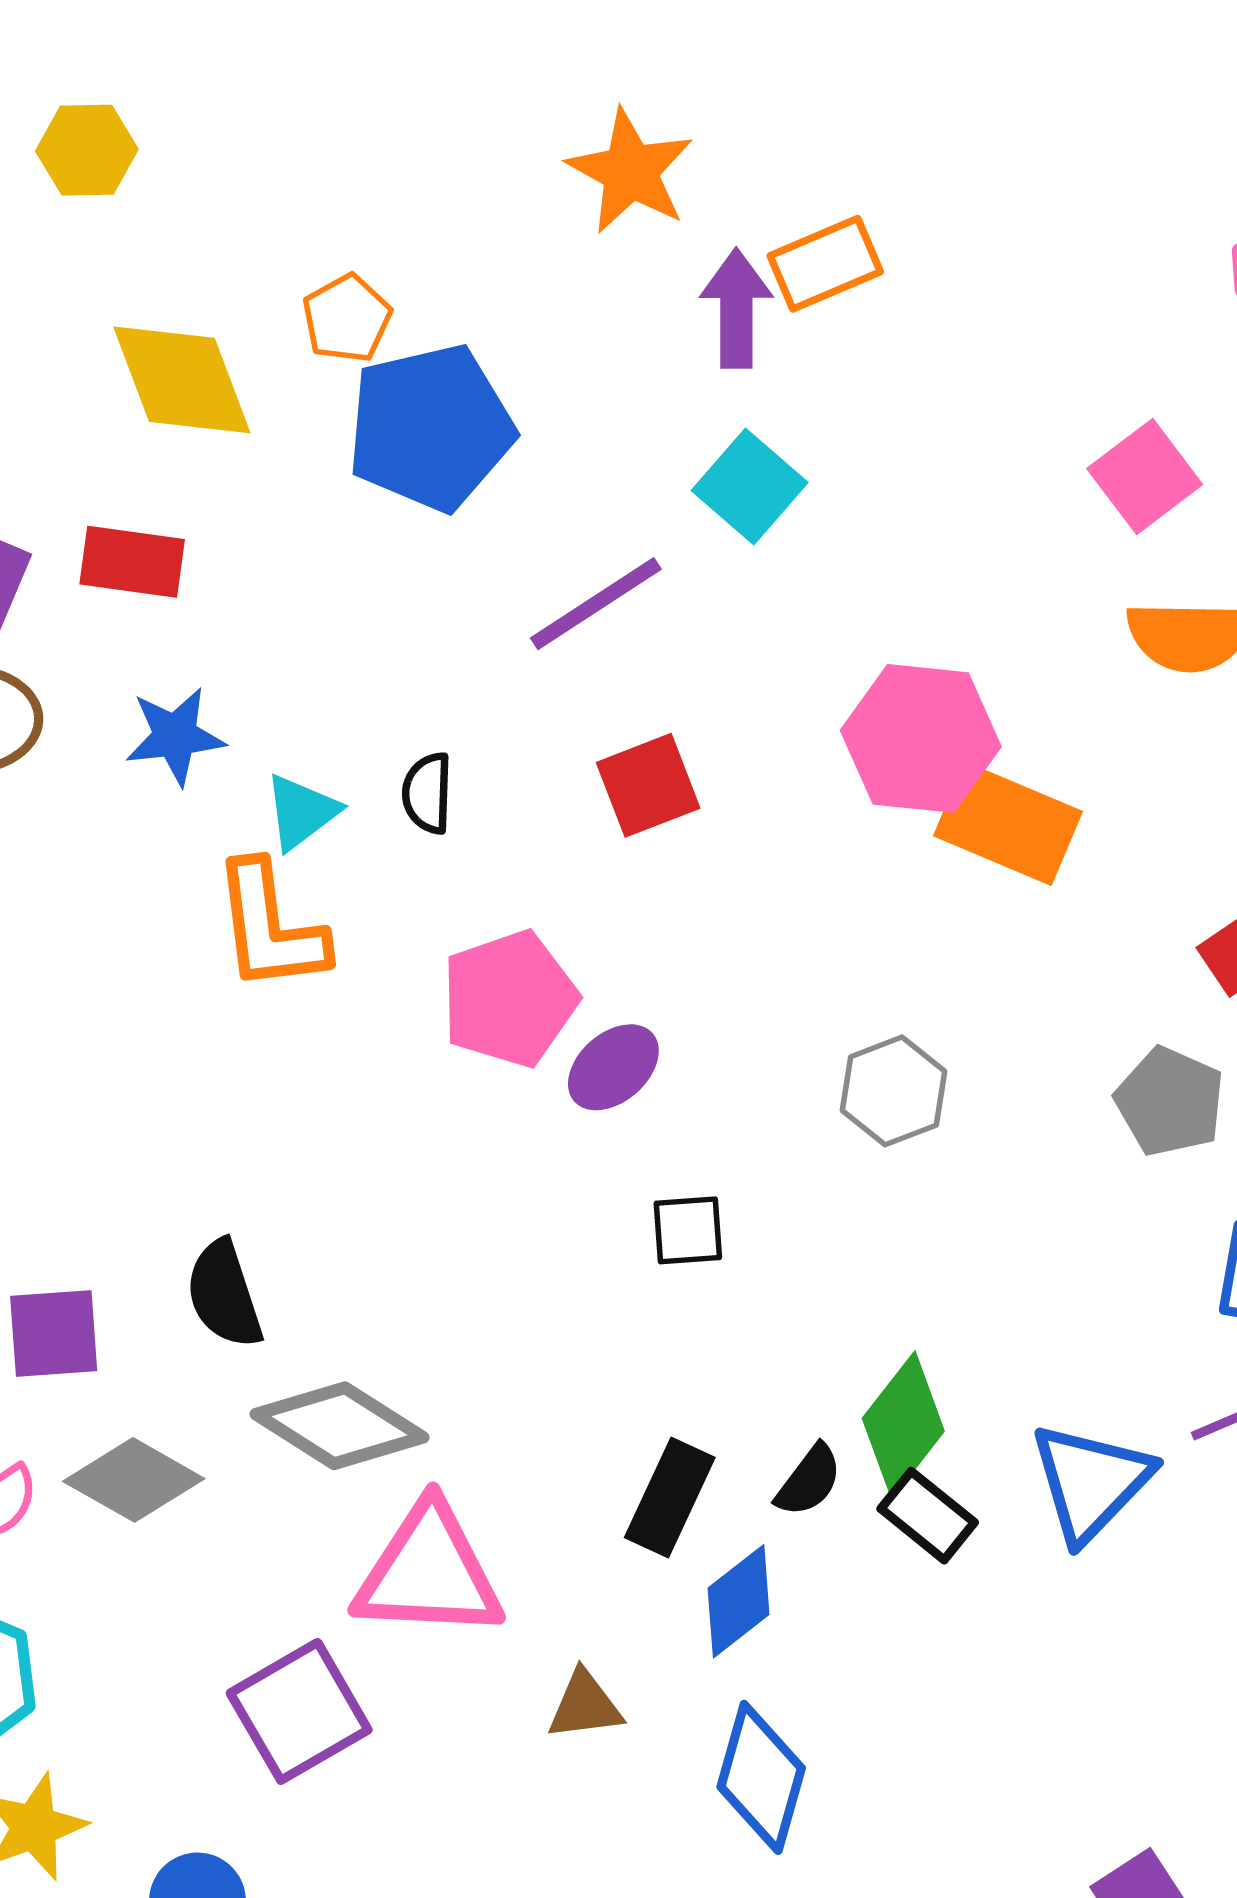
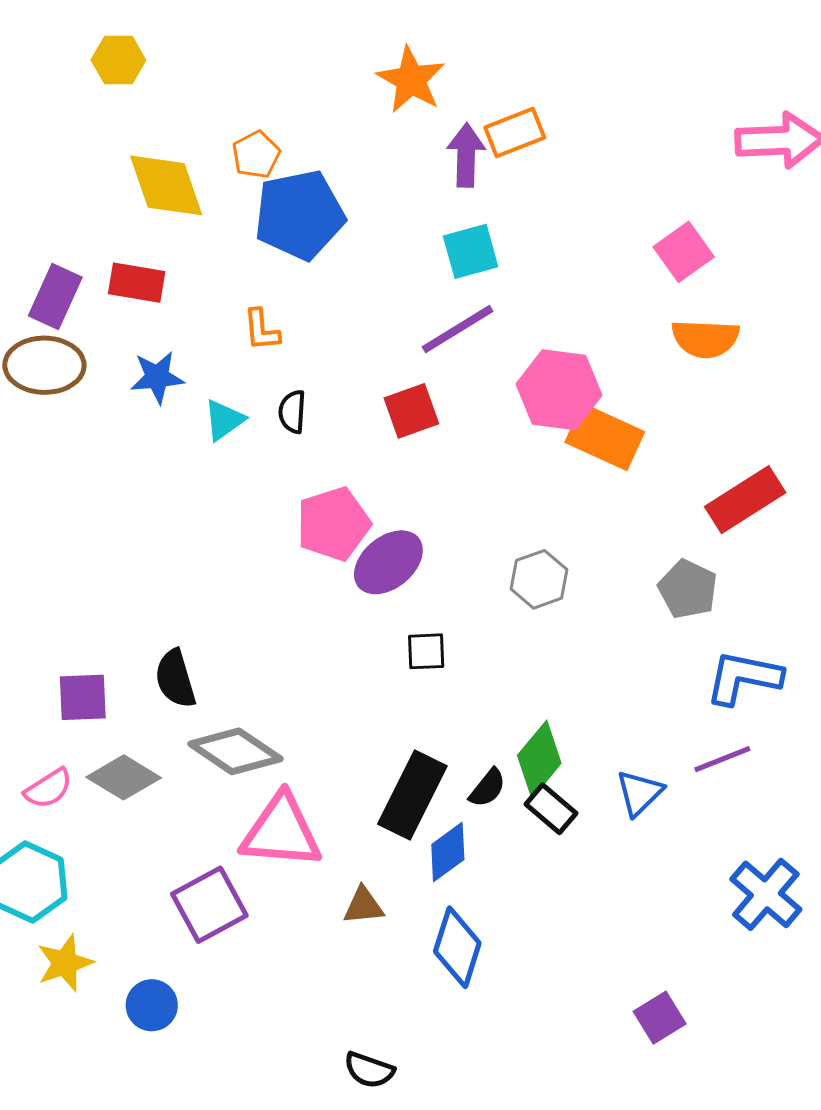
cyan square: (750, 486) -> (471, 251), turned 32
purple line: (596, 604) -> (458, 329), moved
orange L-shape: (270, 927) -> (261, 330), moved, size x0.6
purple ellipse: (613, 1067) -> (388, 562), size x1.4
blue triangle: (1091, 1482) -> (639, 793), size x0.7
black rectangle: (670, 1498) -> (412, 795), size x1.4

